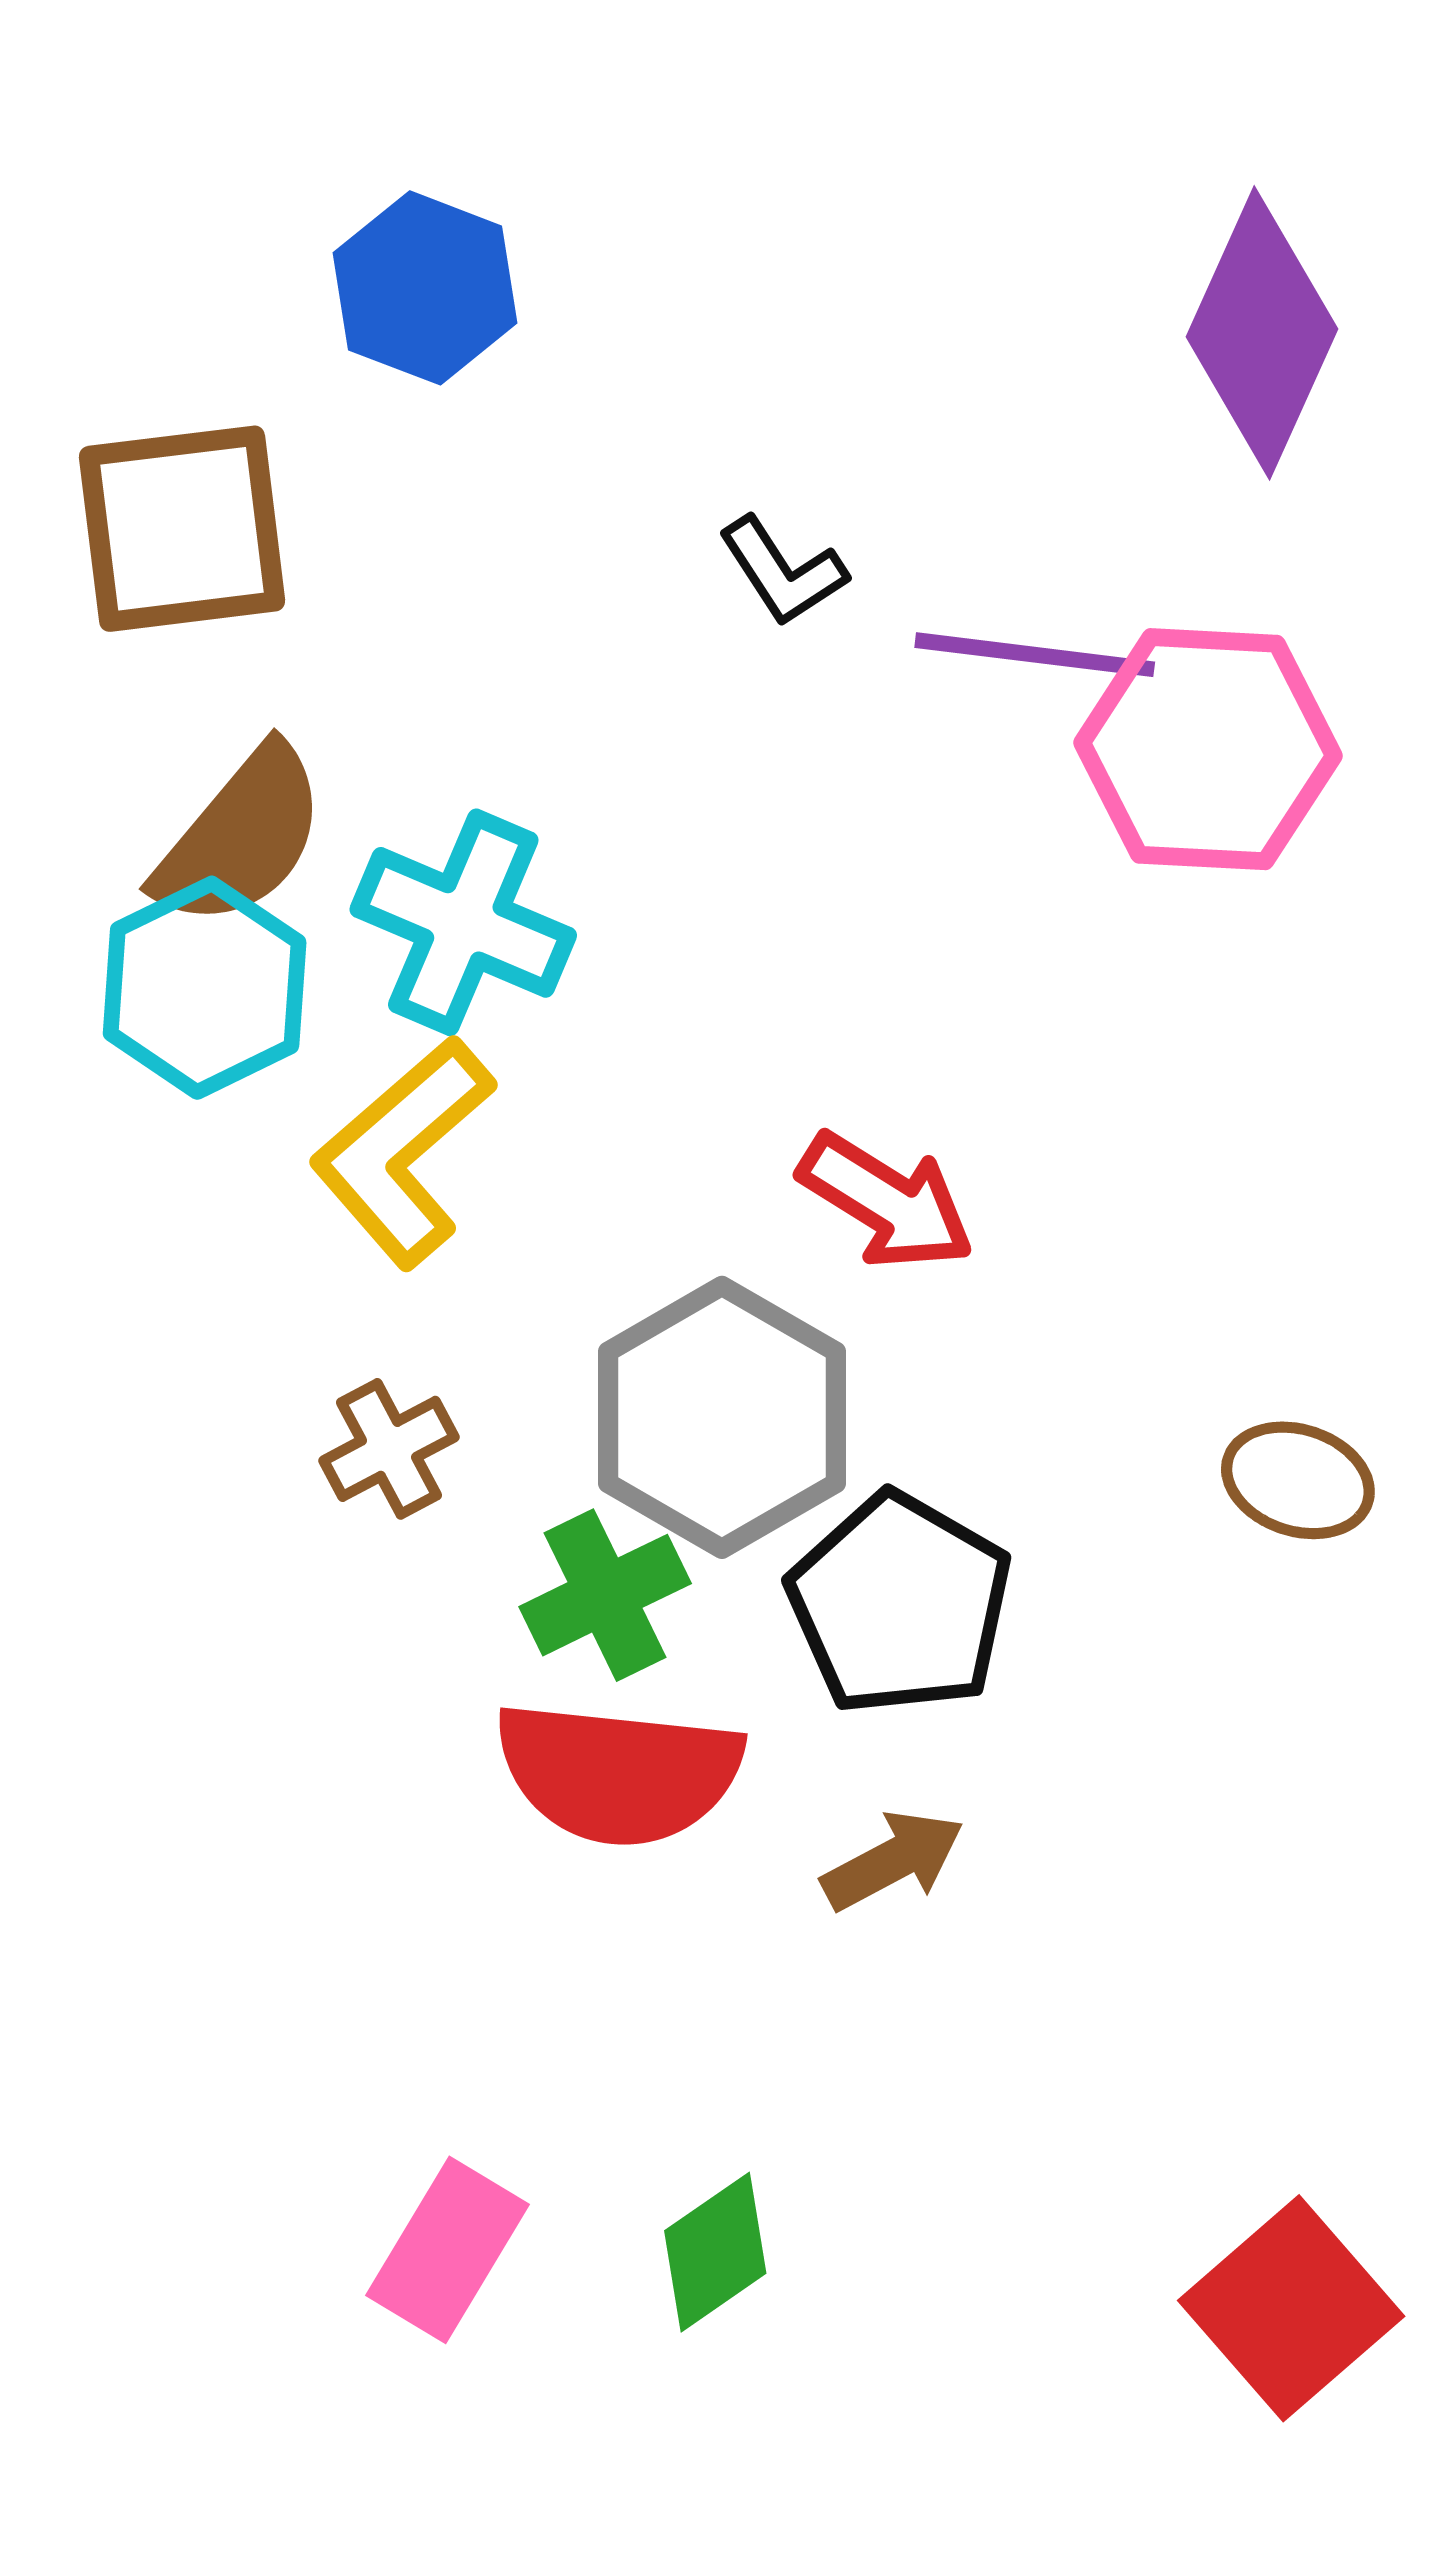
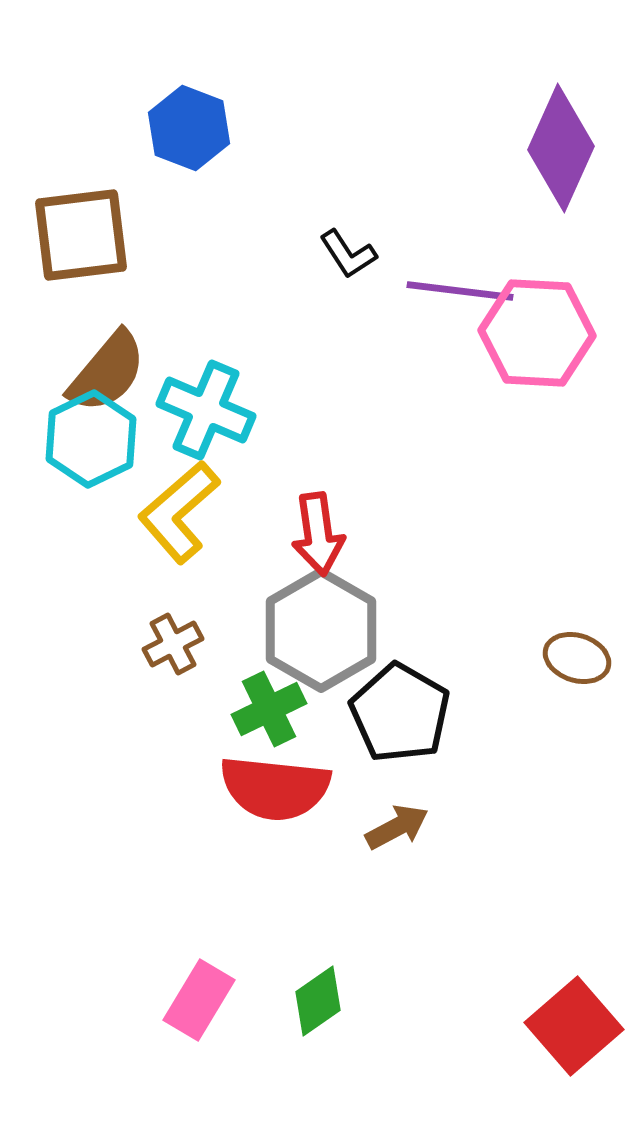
red arrow: (886, 1201) -> (318, 534), moved, turned 50

